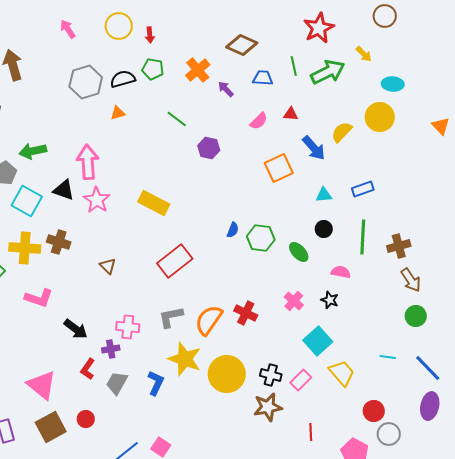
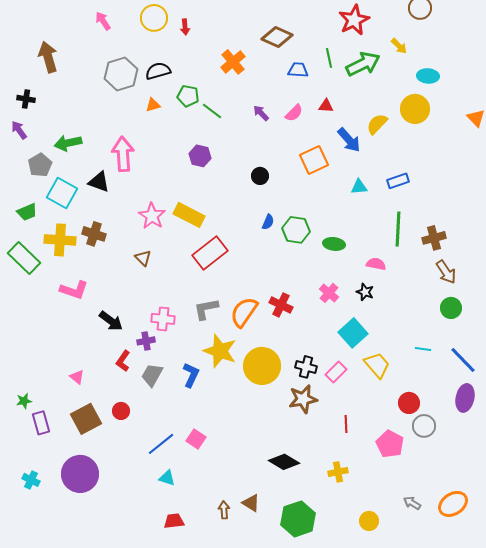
green pentagon: (153, 69) -> (188, 96), moved
purple arrow: (226, 89) -> (261, 113), moved
purple hexagon: (209, 148) -> (200, 156), moved
pink star: (97, 200) -> (152, 216), moved
yellow rectangle: (154, 203) -> (189, 215), moved
black circle: (324, 229) -> (260, 176), moved
green ellipse: (299, 252) -> (334, 244), turned -40
pink triangle: (42, 385) -> (77, 377), size x0.5

